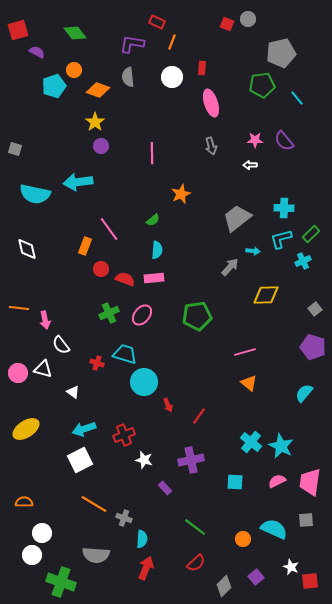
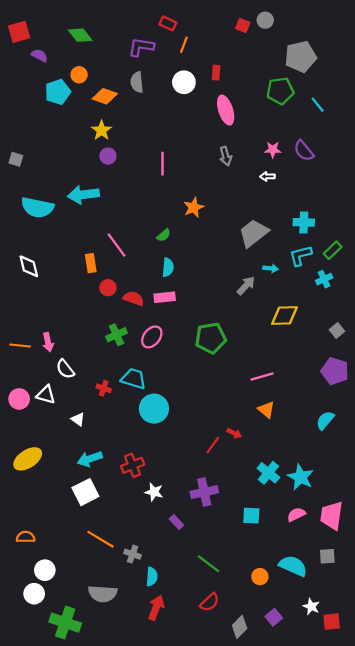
orange rectangle: (85, 246) -> (91, 263), turned -30
orange line: (19, 308) -> (20, 345), moved
red arrow: (168, 405) -> (234, 433), moved, turned -40

